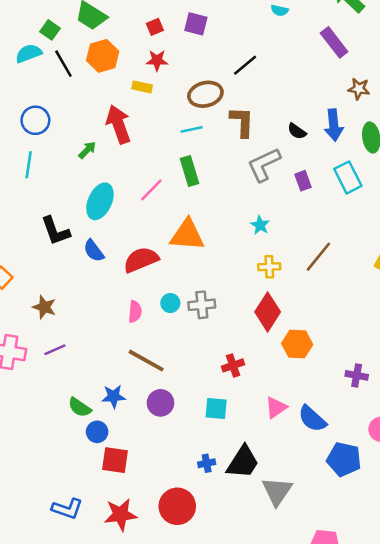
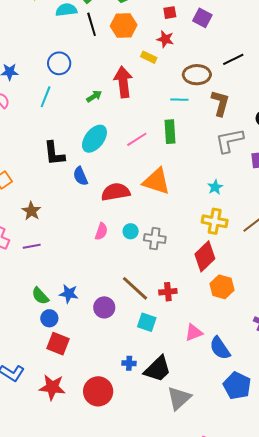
yellow cross: (269, 267) -> (215, 221), size x1.4
brown line: (146, 361) -> (135, 288), moved

